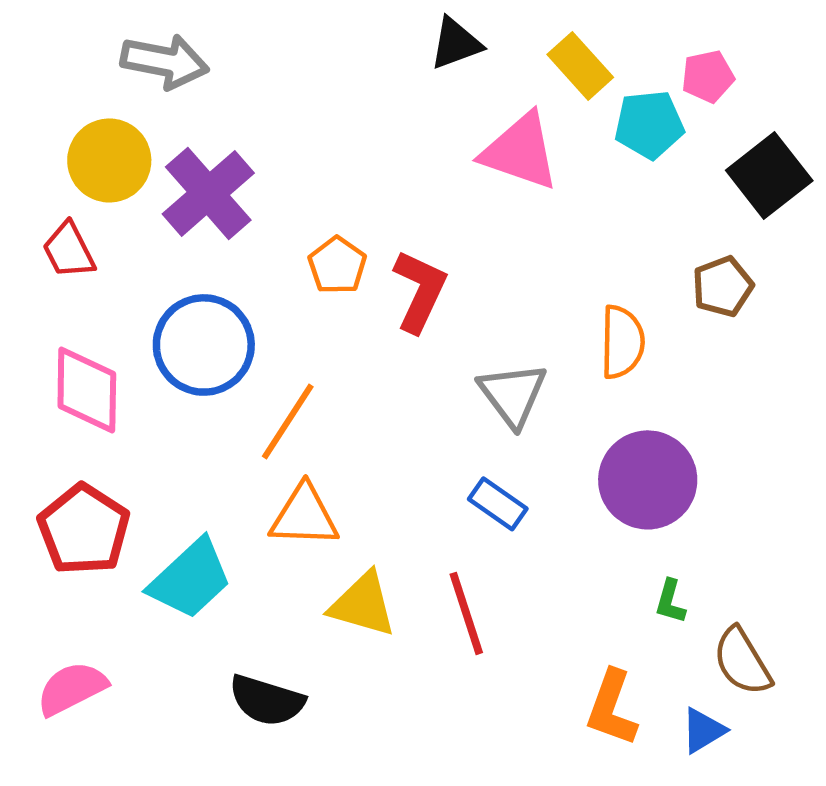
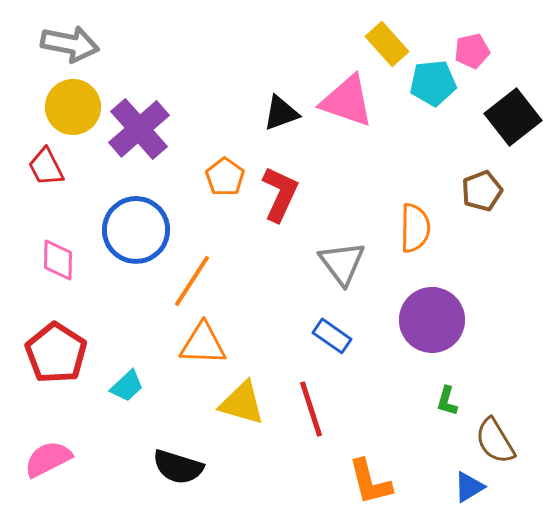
black triangle: (456, 43) -> (281, 113), moved
gray arrow: (165, 61) -> (70, 44), moved
pink diamond: (87, 390) -> (58, 260), size x0.7
cyan trapezoid: (190, 579) -> (127, 386), size x0.6
orange L-shape: (612, 708) -> (370, 482), moved, turned -34

